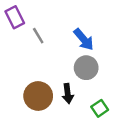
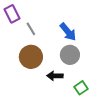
black arrow: (68, 94) -> (55, 76), turned 98
brown circle: (38, 96) -> (31, 57), moved

